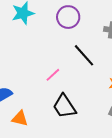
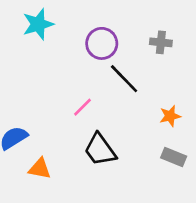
purple circle: (68, 17) -> (102, 43), moved

